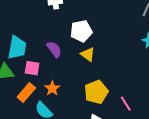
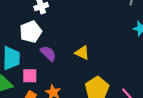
white pentagon: (81, 31) -> (31, 32), moved

